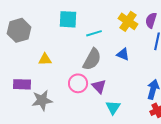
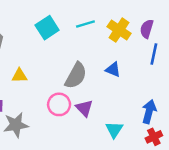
cyan square: (68, 19) -> (47, 28), turned -36
cyan line: (94, 33) -> (85, 24), moved
cyan triangle: (113, 107) -> (114, 130), moved

